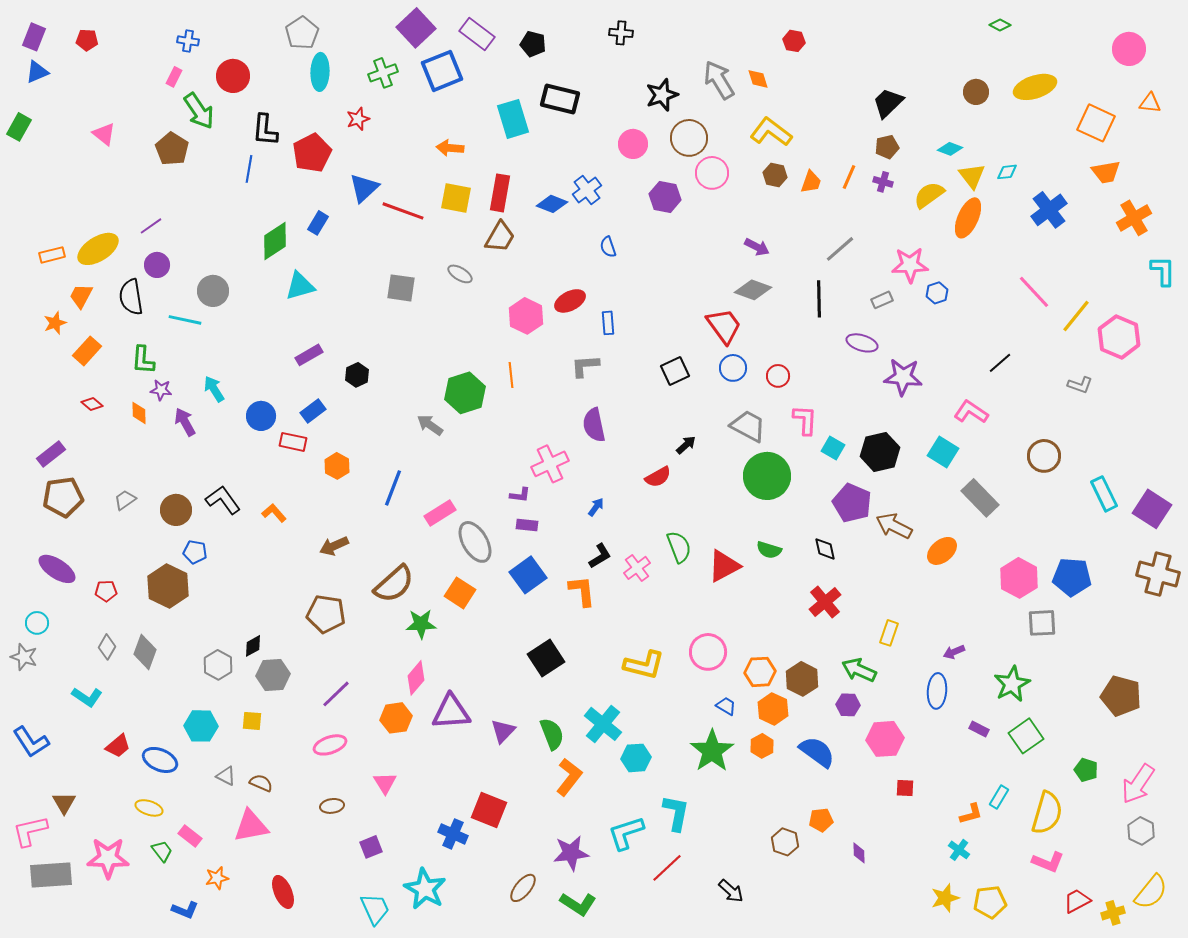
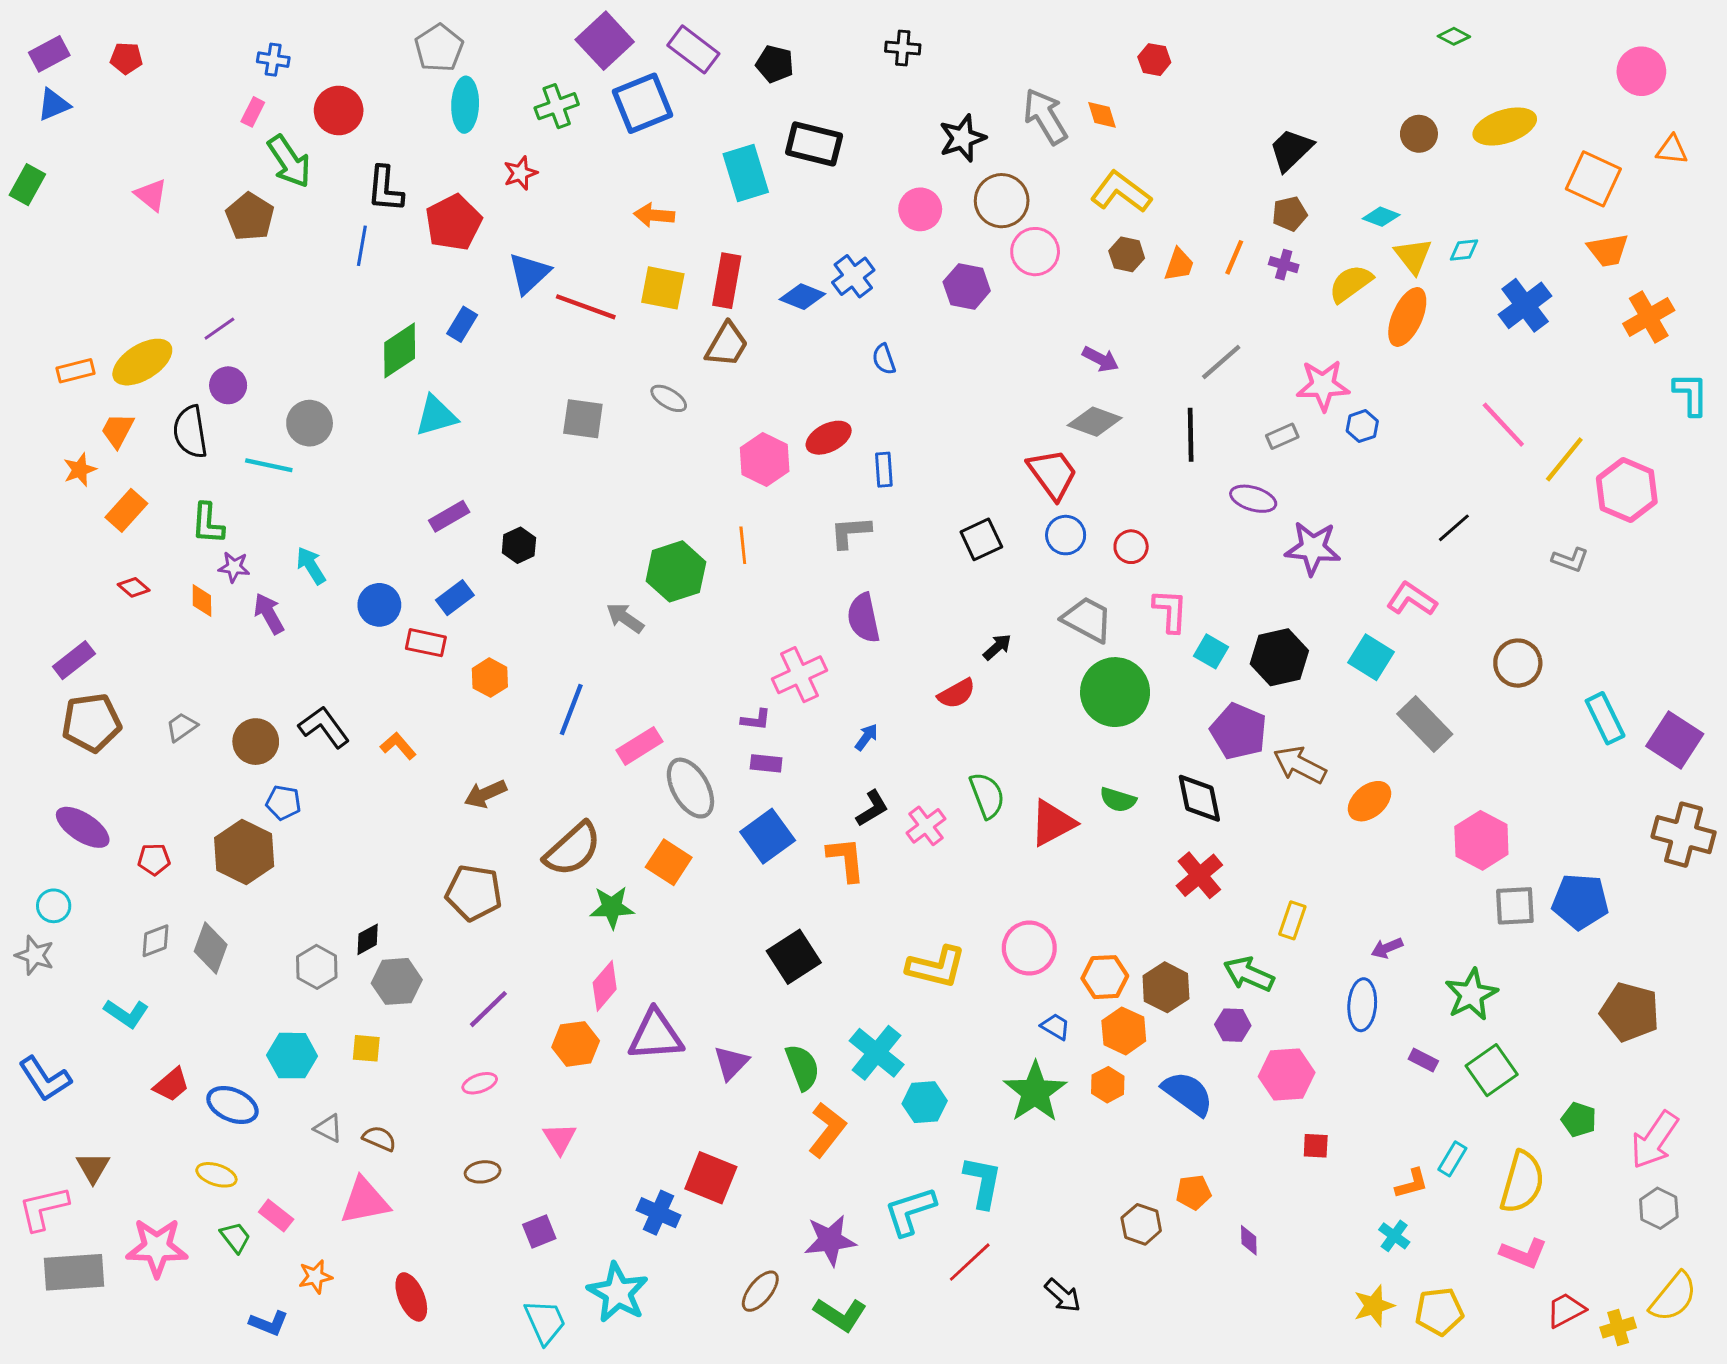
purple rectangle: (34, 37) -> (49, 54), turned 40
black diamond: (825, 549) -> (1199, 798), size x1.5
blue pentagon: (1072, 577) -> (1580, 901), moved
gray diamond: (107, 647) -> (155, 941), turned 40
pink ellipse: (330, 745) -> (480, 1083), size x0.7

